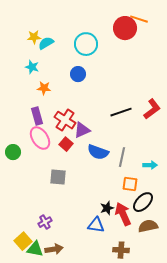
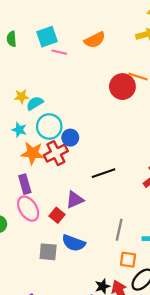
cyan circle: (86, 44) -> (49, 126), moved
orange star: (44, 88) -> (33, 153), size x1.5
black line: (121, 112) -> (104, 173), moved
red cross: (65, 120) -> (56, 153), moved, turned 30
blue semicircle: (98, 152) -> (74, 243), moved

